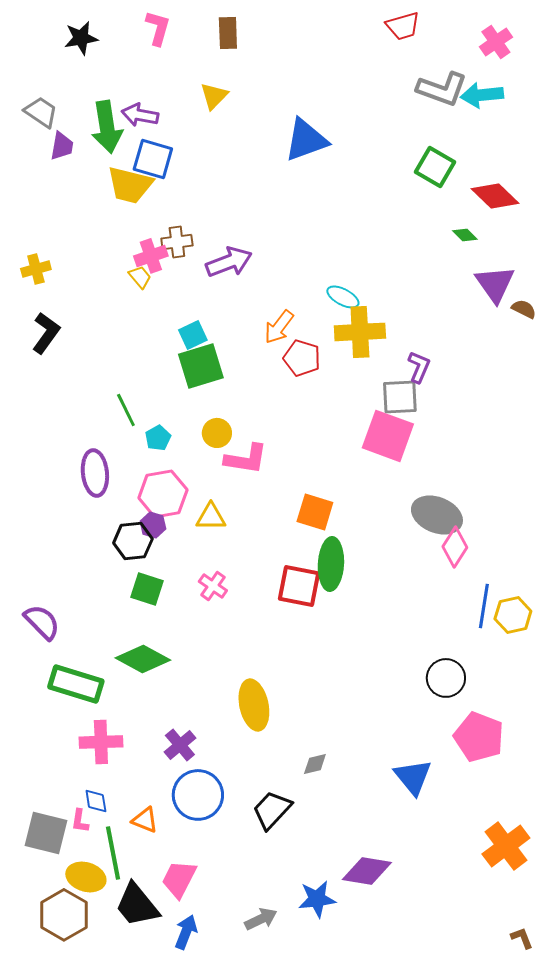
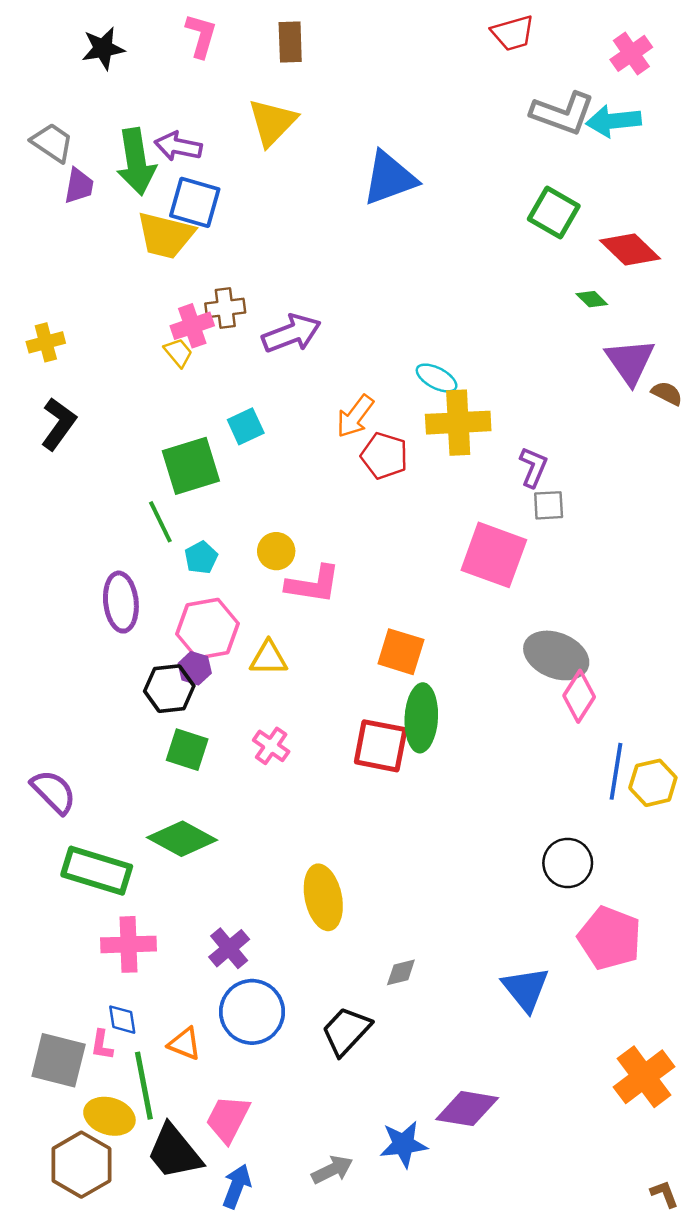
yellow triangle: (214, 96) -> (272, 122), size x1.4
green square: (201, 366) -> (191, 466), moved
gray square: (400, 397) -> (549, 505), moved, size x0.7

